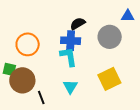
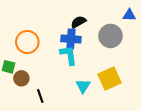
brown circle: (22, 80) -> (21, 78), size x0.6
cyan triangle: (70, 87) -> (83, 86), moved

